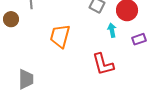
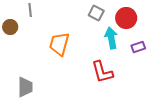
cyan arrow: (112, 30) -> (111, 38), size x1.5

